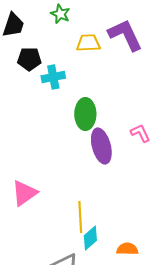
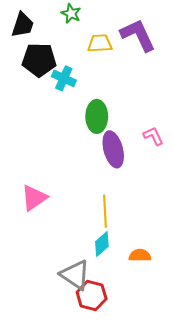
black pentagon: (29, 59) -> (39, 60), size x1.4
cyan cross: (53, 77) -> (64, 78), turned 35
yellow line: (80, 217) -> (105, 211), moved

